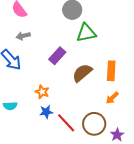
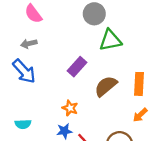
gray arrow: (23, 36) -> (29, 44), moved
orange star: (42, 92) -> (70, 108), moved

